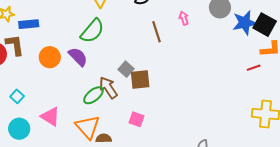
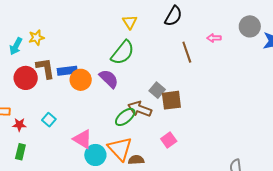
pink arrow: (184, 18) -> (214, 38), turned -72
blue rectangle: (29, 24) -> (67, 71), moved
brown arrow: (108, 88) -> (140, 109), turned -35
pink square: (136, 119) -> (169, 140), turned 35
cyan circle: (19, 129) -> (95, 155), moved

